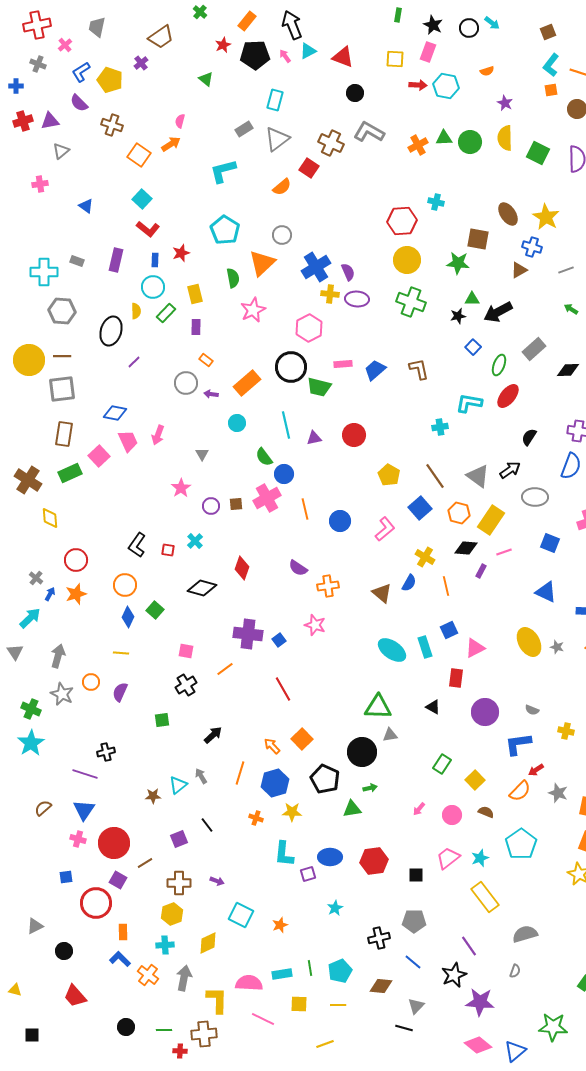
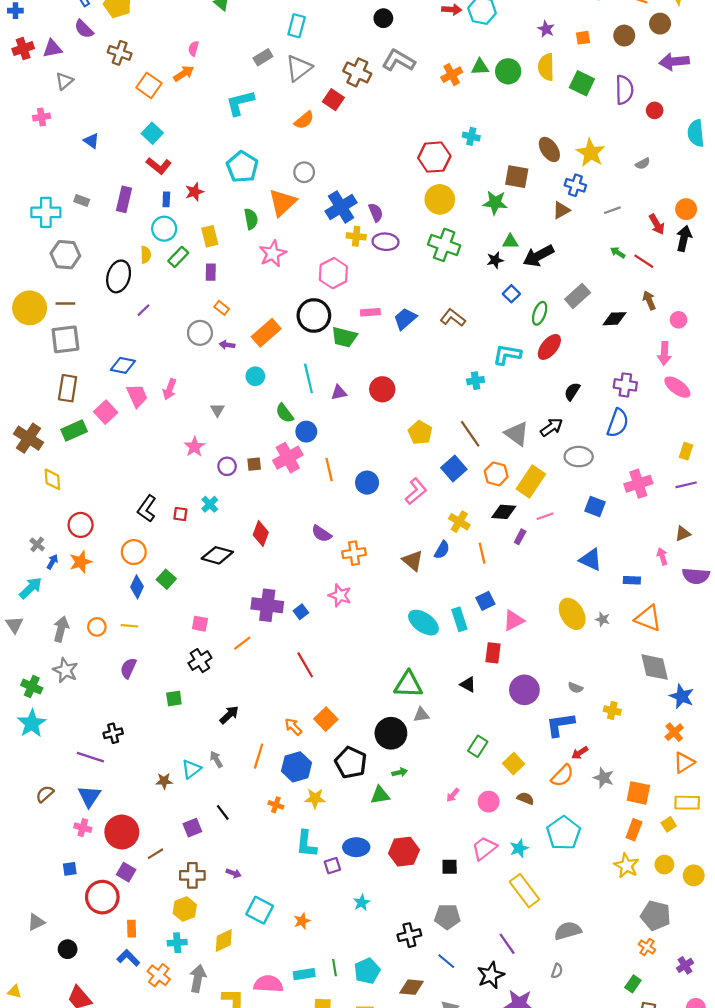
orange square: (551, 90) -> (583, 38), moved
brown L-shape: (419, 369) -> (453, 318), turned -40
orange circle: (91, 682) -> (97, 627), moved

